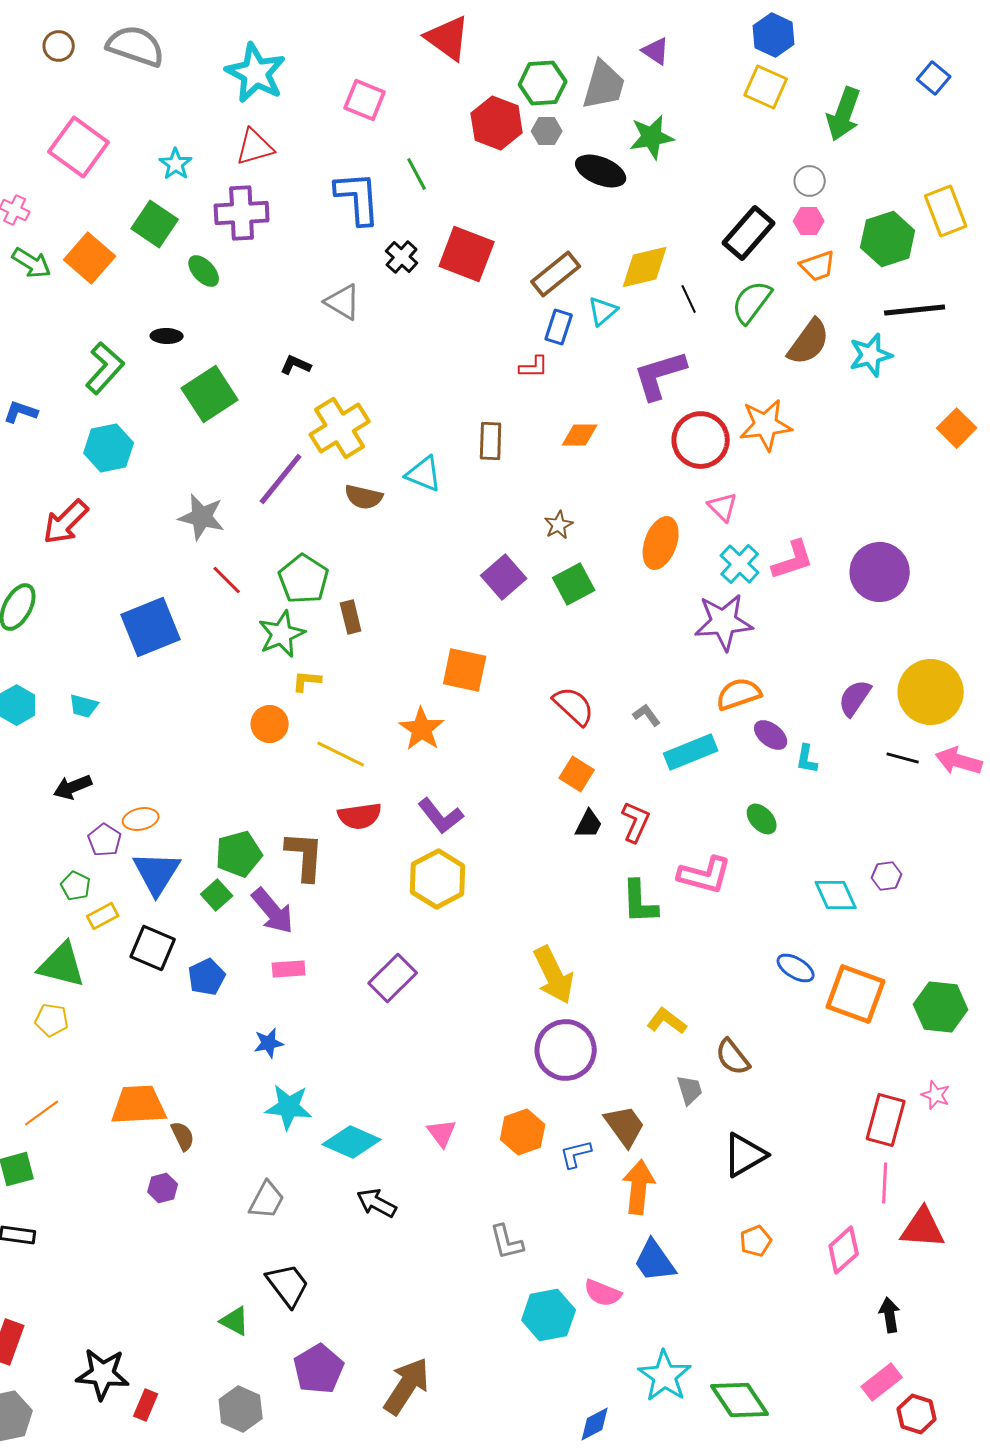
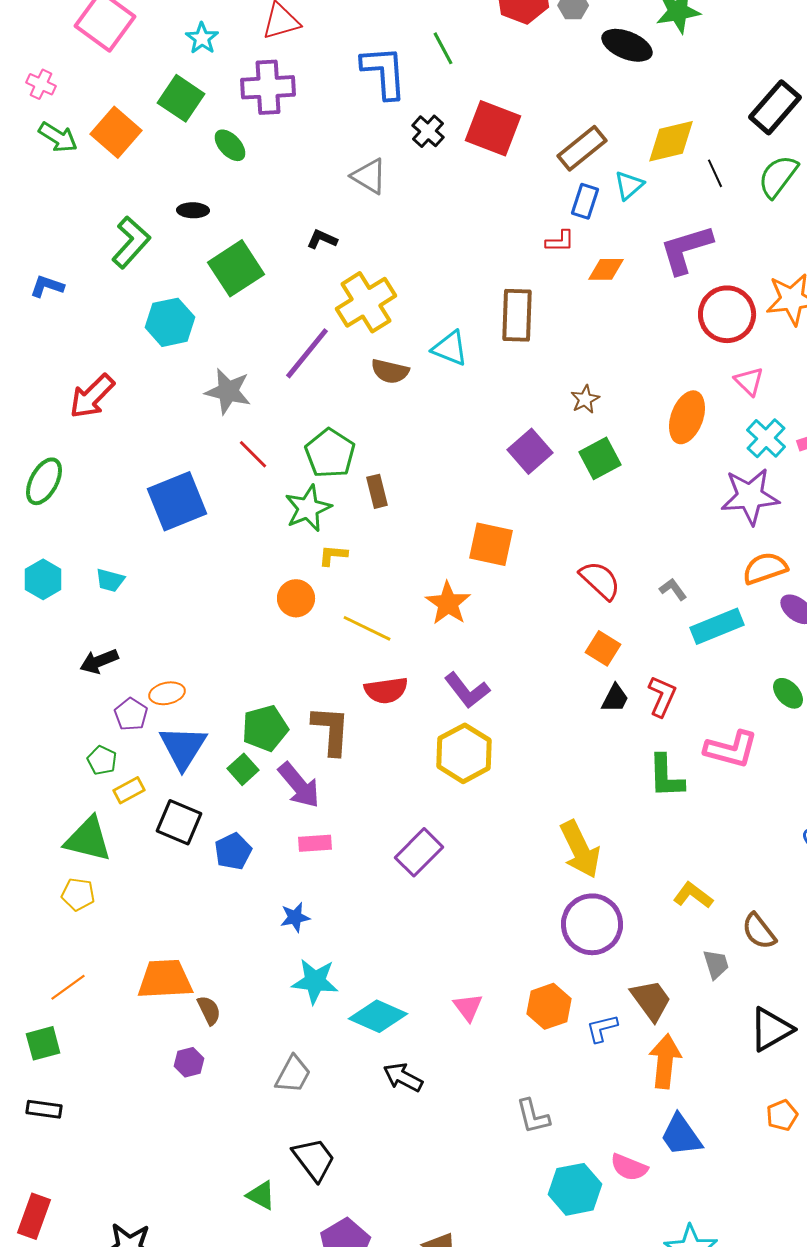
orange diamond: (580, 435) -> (606, 269), moved
brown rectangle: (491, 441) -> (517, 315), size x1.4
cyan hexagon: (109, 448) -> (170, 322), moved

